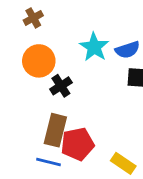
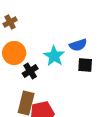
cyan star: (94, 47) -> (54, 56), moved

